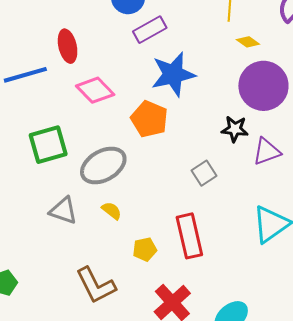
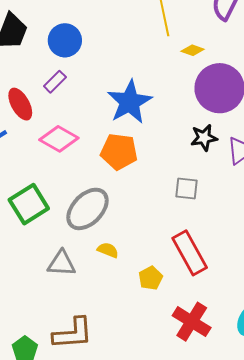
purple rectangle: (150, 30) -> (55, 82), moved, size x0.7
gray square: (204, 173) -> (186, 188), turned -35
brown L-shape: (96, 285) -> (73, 333), moved, turned -51

